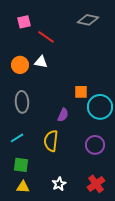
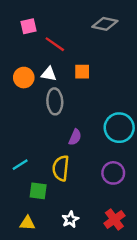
orange square: (81, 92) -> (82, 72), moved
gray ellipse: (22, 102) -> (55, 101), moved
green square: (21, 165) -> (38, 191), moved

